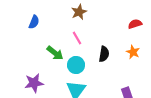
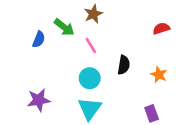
blue semicircle: (34, 22) -> (39, 39), moved
orange star: (133, 52) -> (159, 75), moved
green arrow: (55, 53) -> (64, 27), moved

